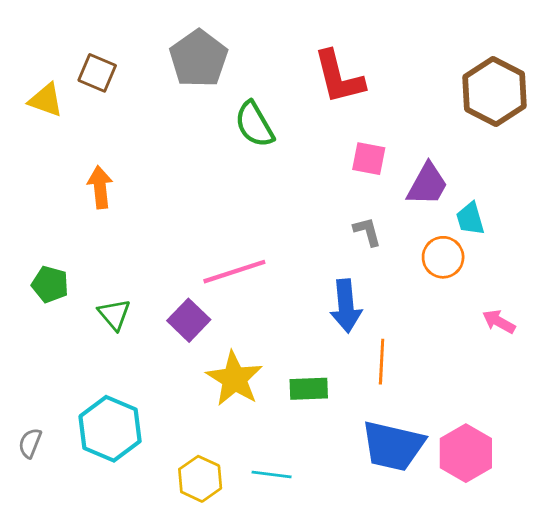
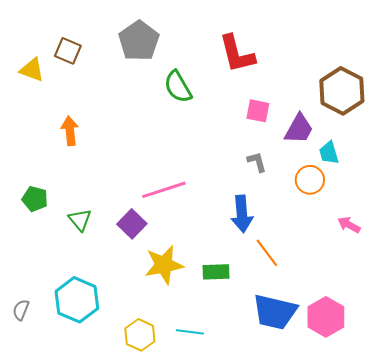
brown hexagon: (494, 91) -> (342, 91), moved
orange line: (382, 362) -> (267, 253), turned -40
yellow star: (234, 379) -> (164, 265), turned 30

